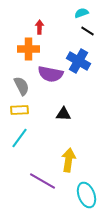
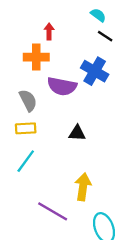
cyan semicircle: (82, 13) -> (98, 15), turned 56

